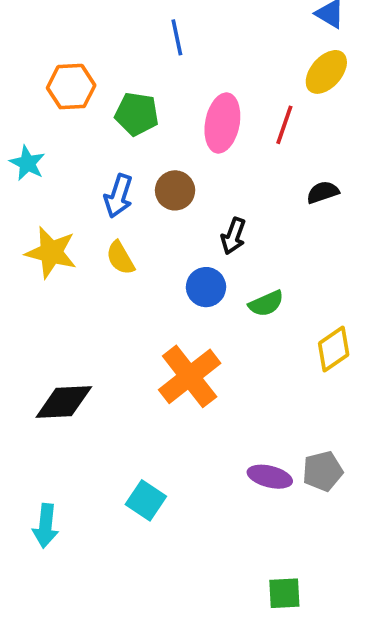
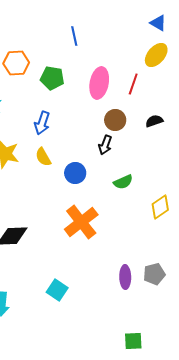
brown circle: (175, 190) -> (115, 120), moved
blue circle: (206, 287) -> (75, 173), moved
purple ellipse: (270, 477) -> (125, 277), turned 75

